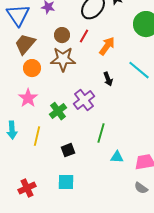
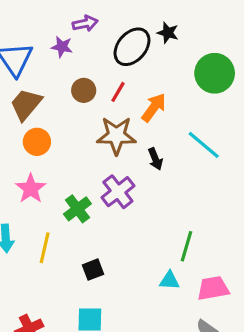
brown star: (63, 59) -> (116, 136), moved
green line: (101, 133) -> (187, 246), moved

